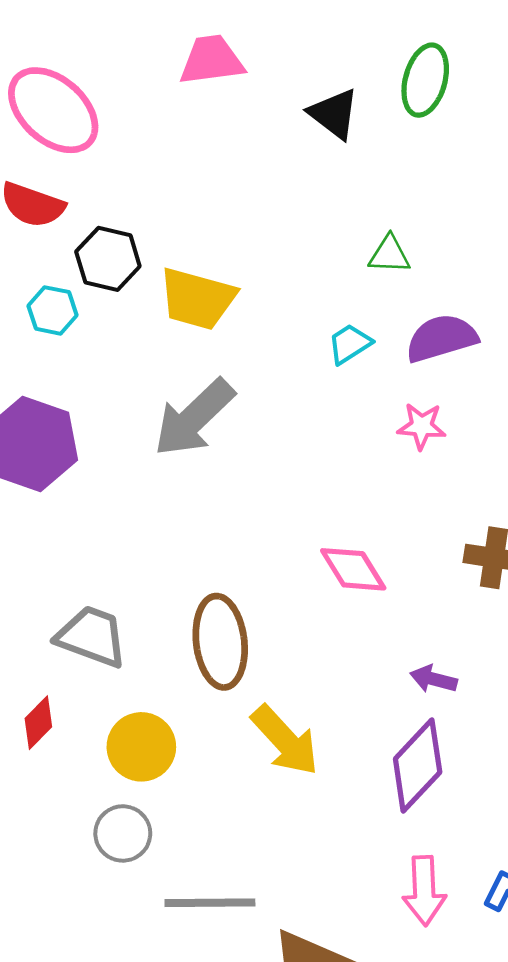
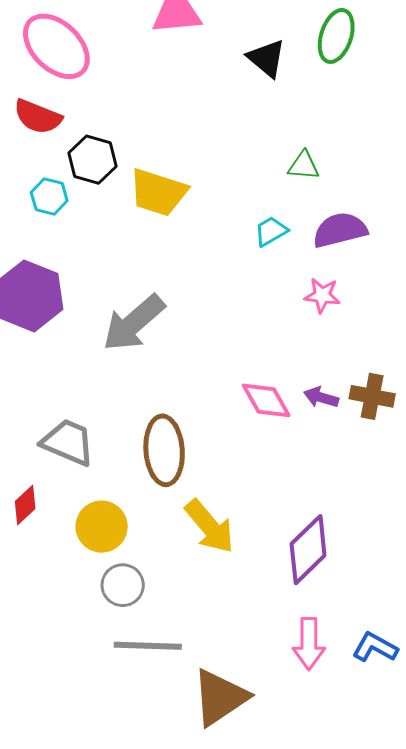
gray arrow: (194, 418) -> (134, 323), moved
purple arrow: (434, 679) -> (321, 397), moved
gray circle: (123, 833) -> (123, 585), moved

